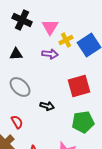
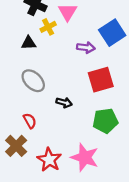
yellow cross: (66, 40) -> (48, 27), moved
purple arrow: (50, 54) -> (86, 48), moved

